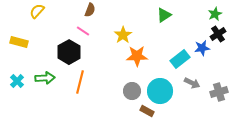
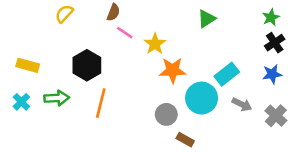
yellow semicircle: (37, 11) -> (64, 14), moved
pink line: (83, 31) -> (125, 33), moved
yellow rectangle: (19, 42) -> (28, 65), moved
blue star: (202, 48) -> (272, 74), moved
cyan circle: (160, 91) -> (202, 98), moved
gray cross: (219, 92) -> (276, 116), turned -30

